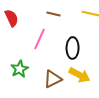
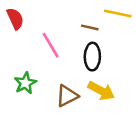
brown line: (54, 14) -> (90, 27), moved
pink line: (40, 39) -> (51, 45), turned -55

